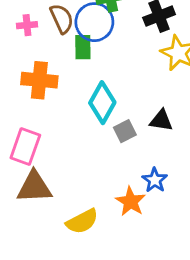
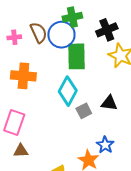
green rectangle: (83, 47) -> (76, 56), moved, size x1.5
brown triangle: (34, 187) -> (21, 151), size x0.6

